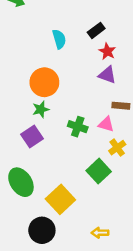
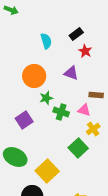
purple triangle: (107, 75) -> (71, 73), moved
green star: (41, 109) -> (46, 98), moved
green ellipse: (21, 182) -> (15, 157), turned -30

